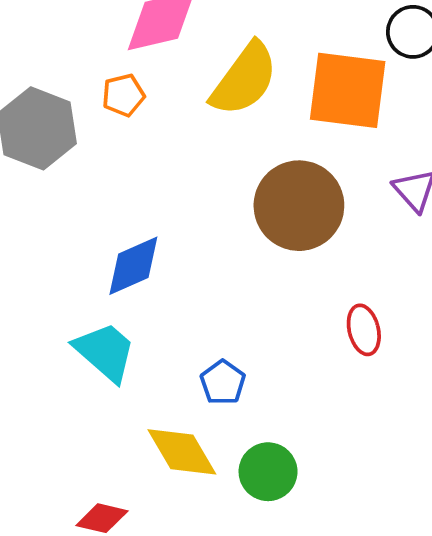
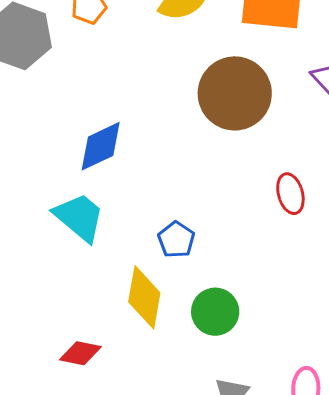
yellow diamond: (182, 452) -> (144, 297), turned 42

